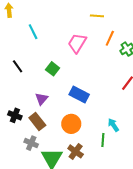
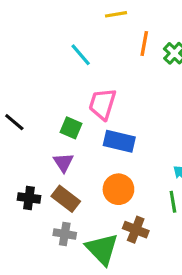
cyan line: (33, 32) -> (81, 55), moved
pink trapezoid: (77, 43) -> (102, 104), moved
green square: (53, 69) -> (71, 128), moved

